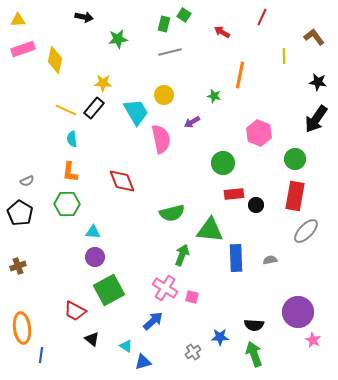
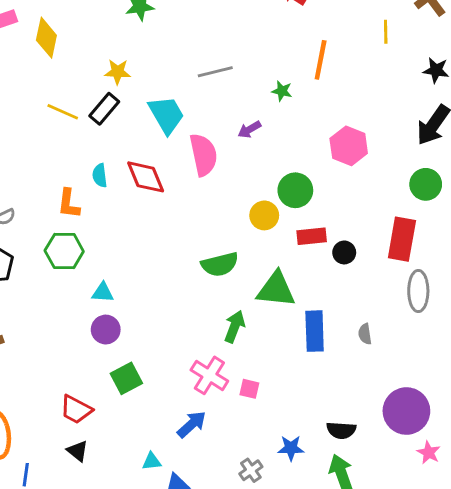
gray line: (170, 52) -> (215, 72), moved
yellow circle: (164, 95) -> (264, 215), moved
cyan semicircle: (72, 139) -> (100, 175), moved
green circle: (295, 159) -> (426, 184), moved
red diamond: (122, 181) -> (146, 177), moved
gray ellipse: (306, 231) -> (418, 291), turned -44
gray semicircle: (270, 260) -> (365, 334), turned -88
green square: (109, 290) -> (126, 378), size x0.7
black triangle: (92, 339) -> (78, 451), moved
cyan triangle: (126, 346) -> (152, 461), turned -40

